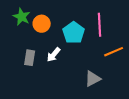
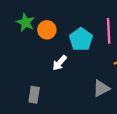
gray rectangle: (30, 58) -> (34, 95), moved

